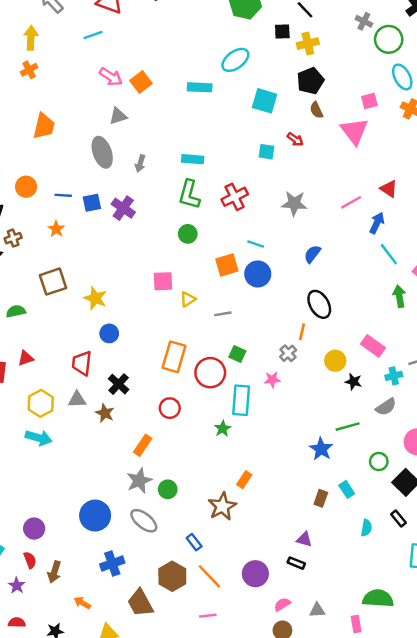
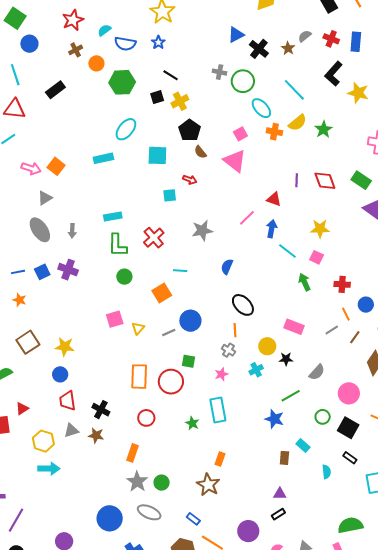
blue circle: (258, 274) -> (190, 321), moved
blue circle: (109, 333) -> (60, 374), moved
cyan cross: (394, 376) -> (256, 370), moved
cyan rectangle: (241, 400) -> (218, 410), moved
black rectangle: (296, 563) -> (278, 514), turned -40

